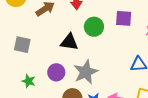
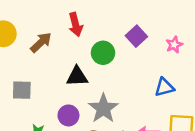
purple square: (124, 18) -> (136, 36), turned -36

